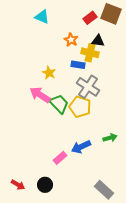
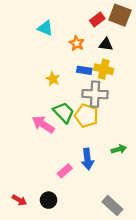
cyan triangle: (42, 17) -> (45, 28), moved
yellow cross: (90, 53) -> (104, 69), moved
gray cross: (88, 87) -> (95, 94), turned -30
pink arrow: (40, 95) -> (43, 124), moved
blue arrow: (81, 147) -> (87, 159), turned -72

